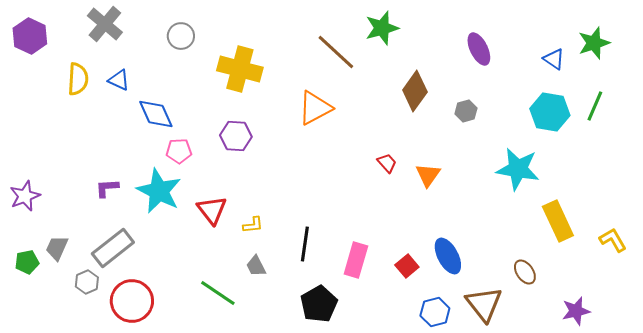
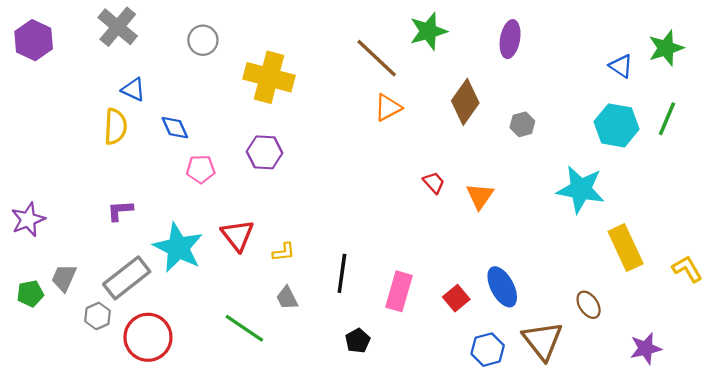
purple ellipse: (479, 49) -> (510, 39), moved, turned 36
yellow semicircle: (78, 79) -> (115, 127), moved
orange triangle: (315, 108) -> (388, 107), moved, size x0.7
blue diamond: (156, 114) -> (175, 128), size x0.7
cyan star: (159, 191) -> (178, 248), moved
black pentagon: (319, 304) -> (358, 341), size x0.6

